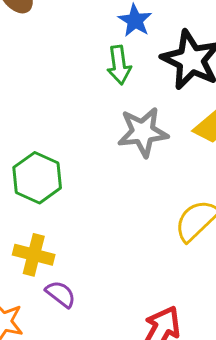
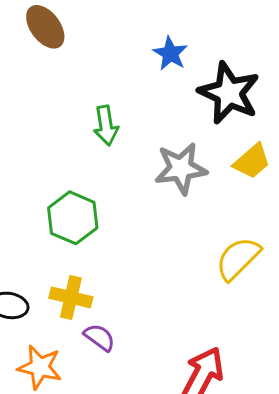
green arrow: (119, 65) -> (106, 125), moved

